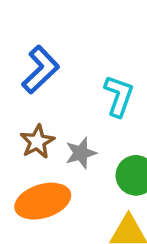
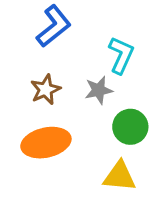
gray star: (81, 153) -> (99, 90), moved

